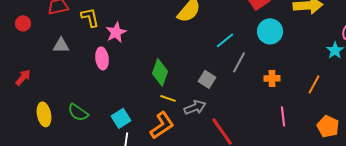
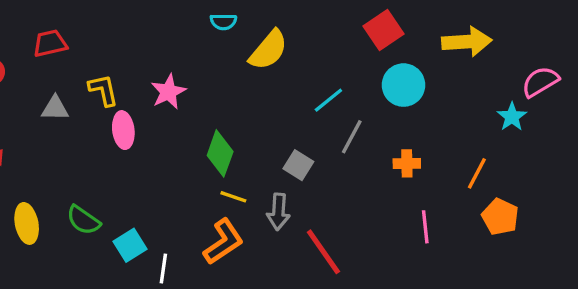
yellow L-shape: (90, 17) -> (103, 90), moved
pink star: (116, 32) -> (168, 92), moved
gray arrow: (195, 107) -> (278, 212), turned 115
cyan square: (121, 118) -> (130, 245), moved
orange pentagon: (328, 126) -> (500, 217), moved

